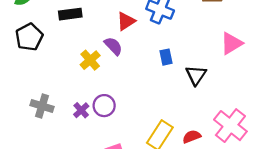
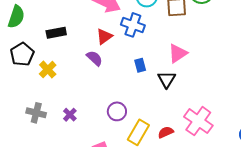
pink triangle: (231, 43) -> (178, 53), moved
yellow cross: (90, 60) -> (48, 70), moved
purple circle: (104, 106) -> (117, 111), moved

